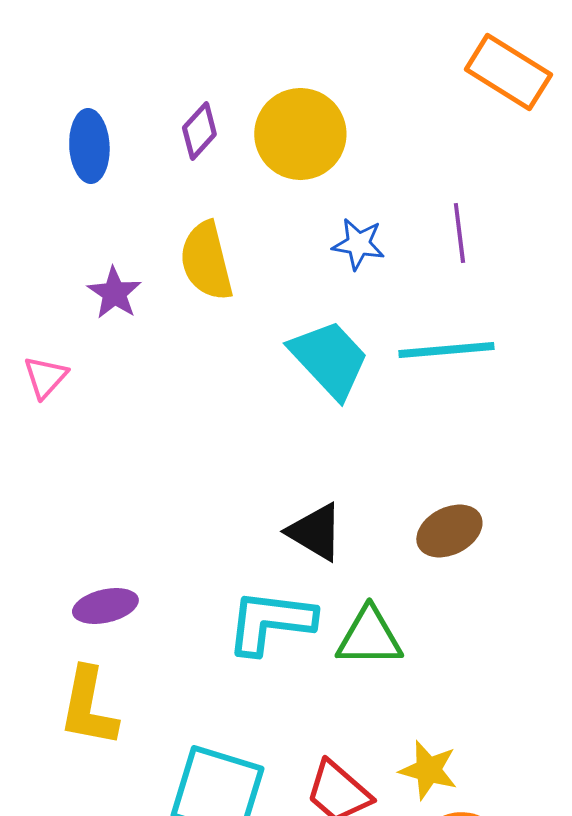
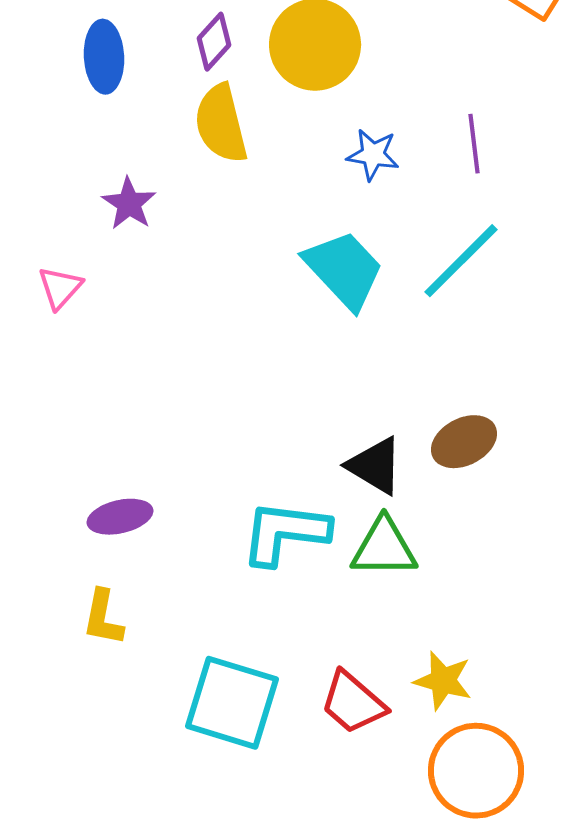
yellow semicircle: (206, 261) -> (221, 124), moved
cyan line: (446, 350) -> (461, 261), turned -40
black triangle: (315, 532) -> (375, 466), moved
yellow L-shape: (88, 707) -> (103, 618), size x0.7

